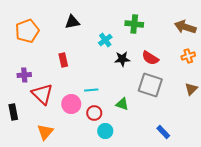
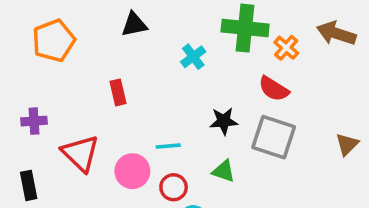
green cross: (134, 24) -> (245, 28), size x1.4
orange cross: (188, 56) -> (286, 48), moved, turned -32
black star: (122, 59) -> (224, 121), moved
purple cross: (24, 75) -> (34, 121), moved

